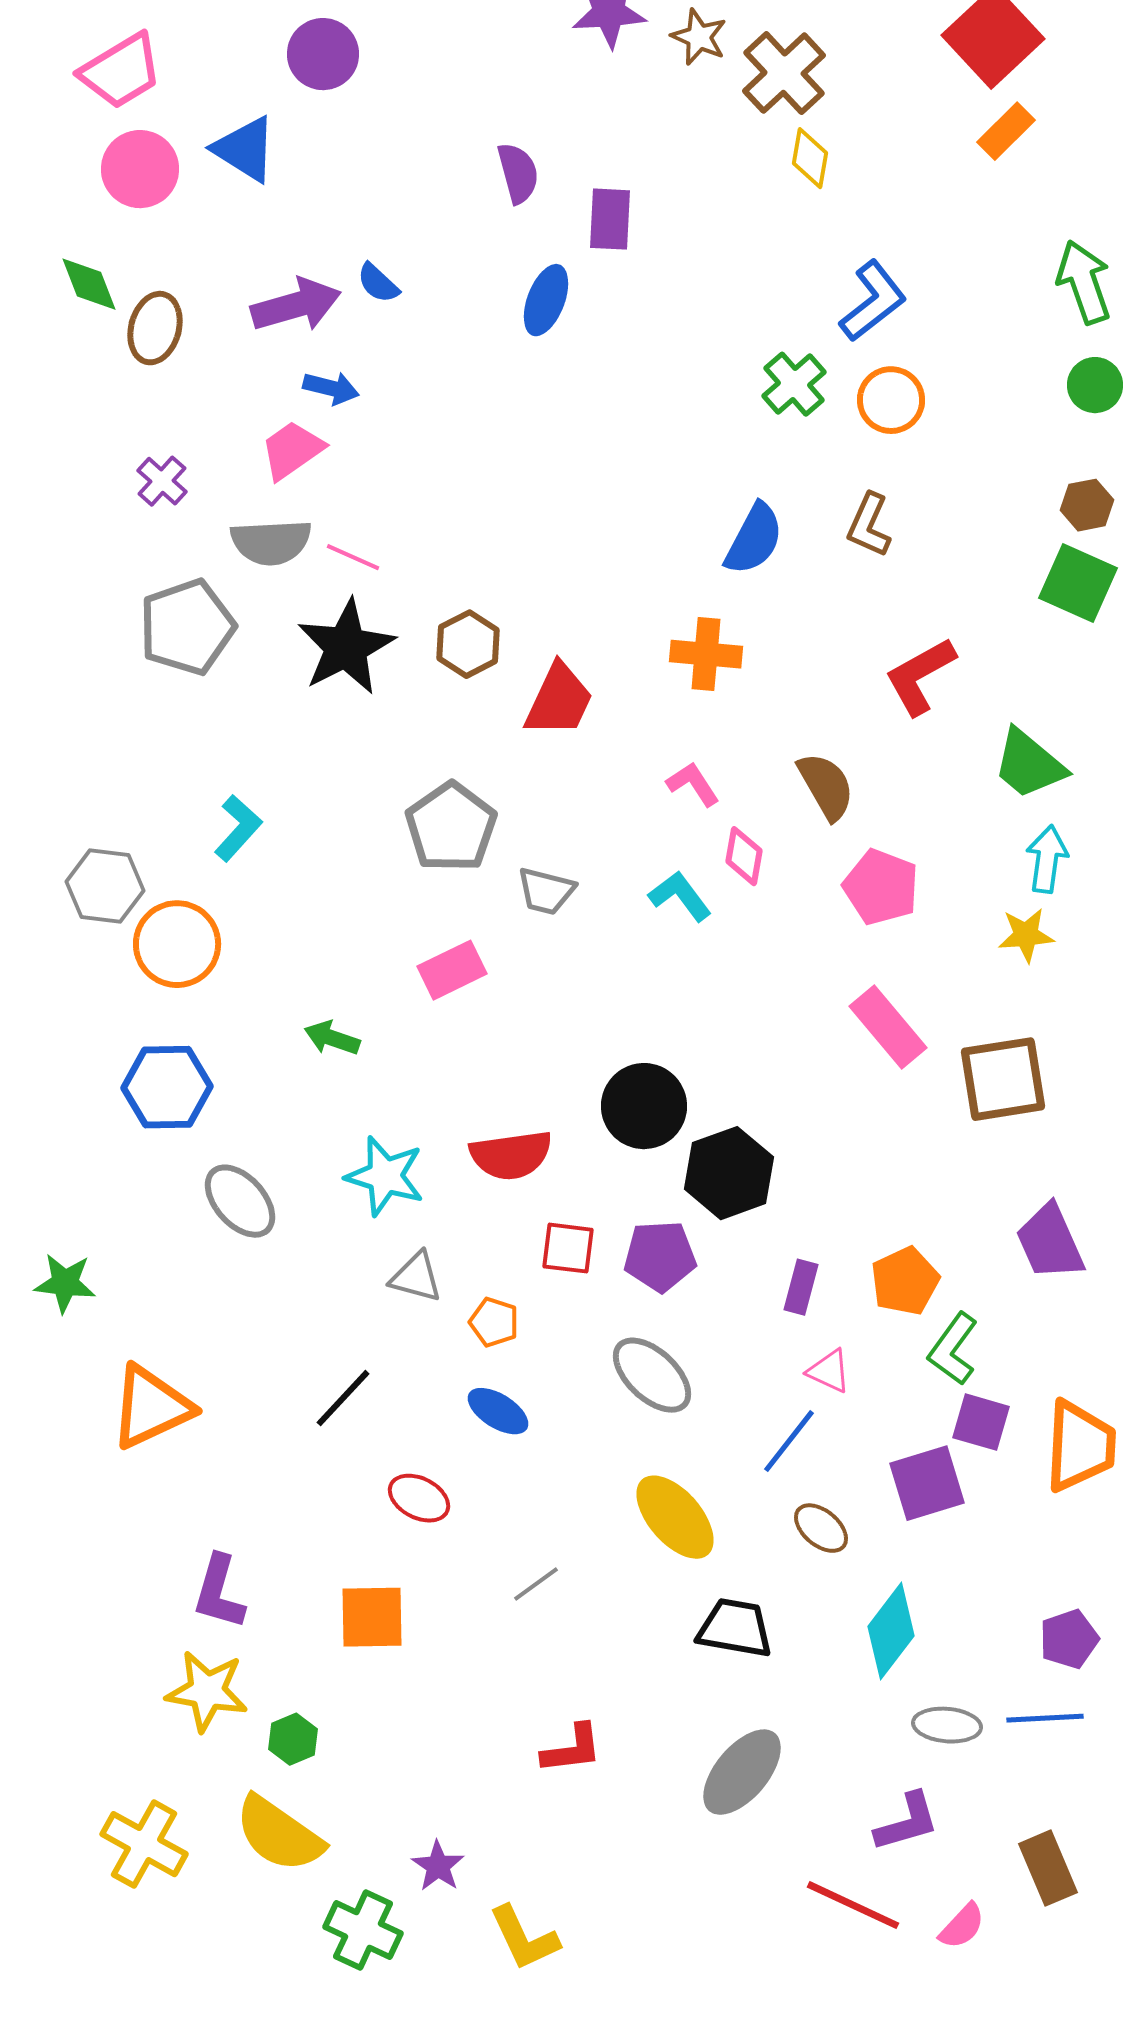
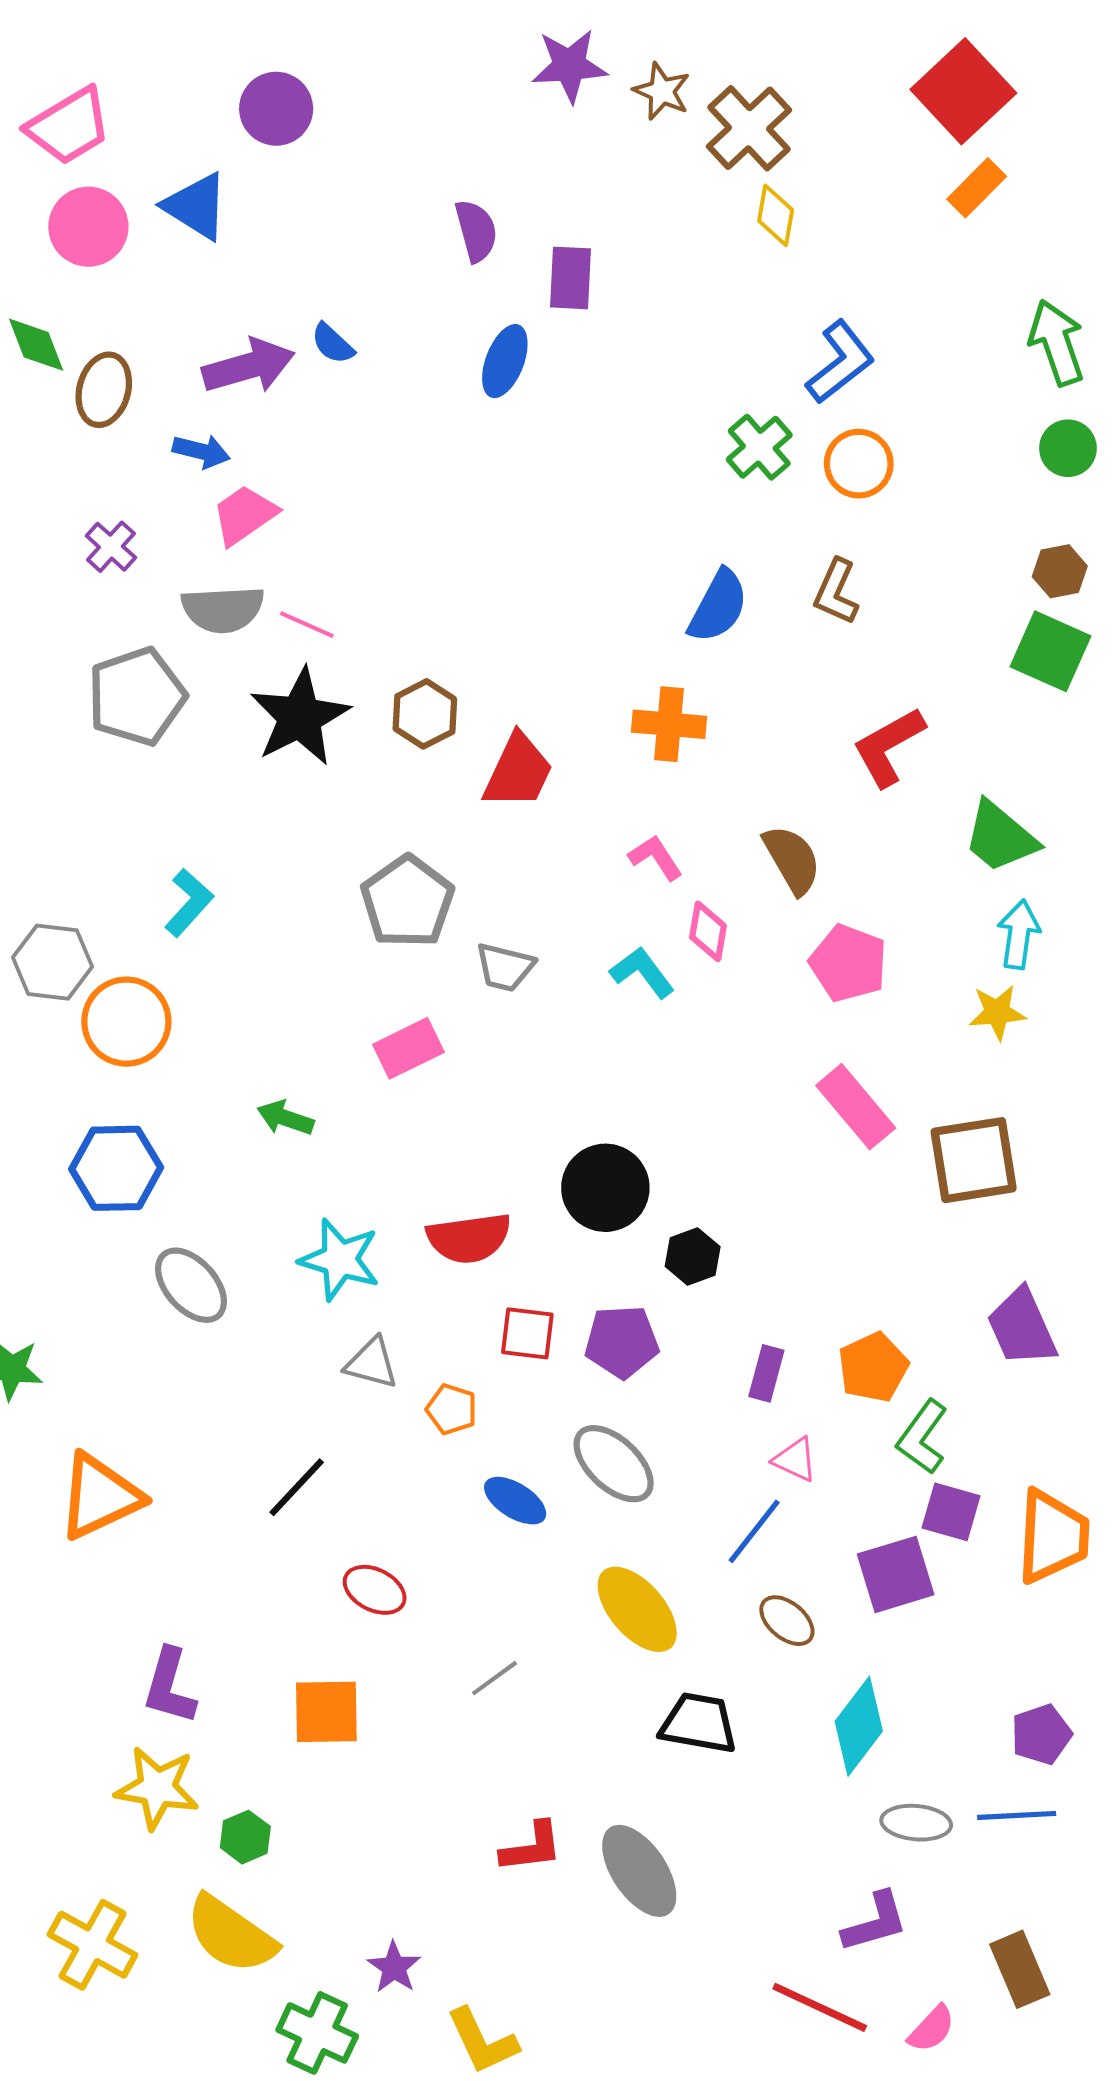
blue arrow: (331, 388) -> (201, 451), moved
black hexagon: (729, 1173) -> (693, 1256), size x0.6
blue ellipse: (498, 1411) -> (515, 1501), moved
gray ellipse: (742, 1772) -> (639, 1871), moved, turned -74

